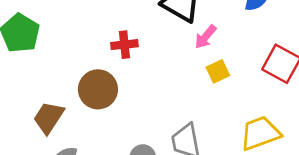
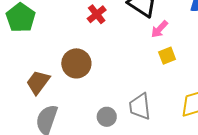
red cross: (124, 45) -> (97, 14), moved, turned -36

